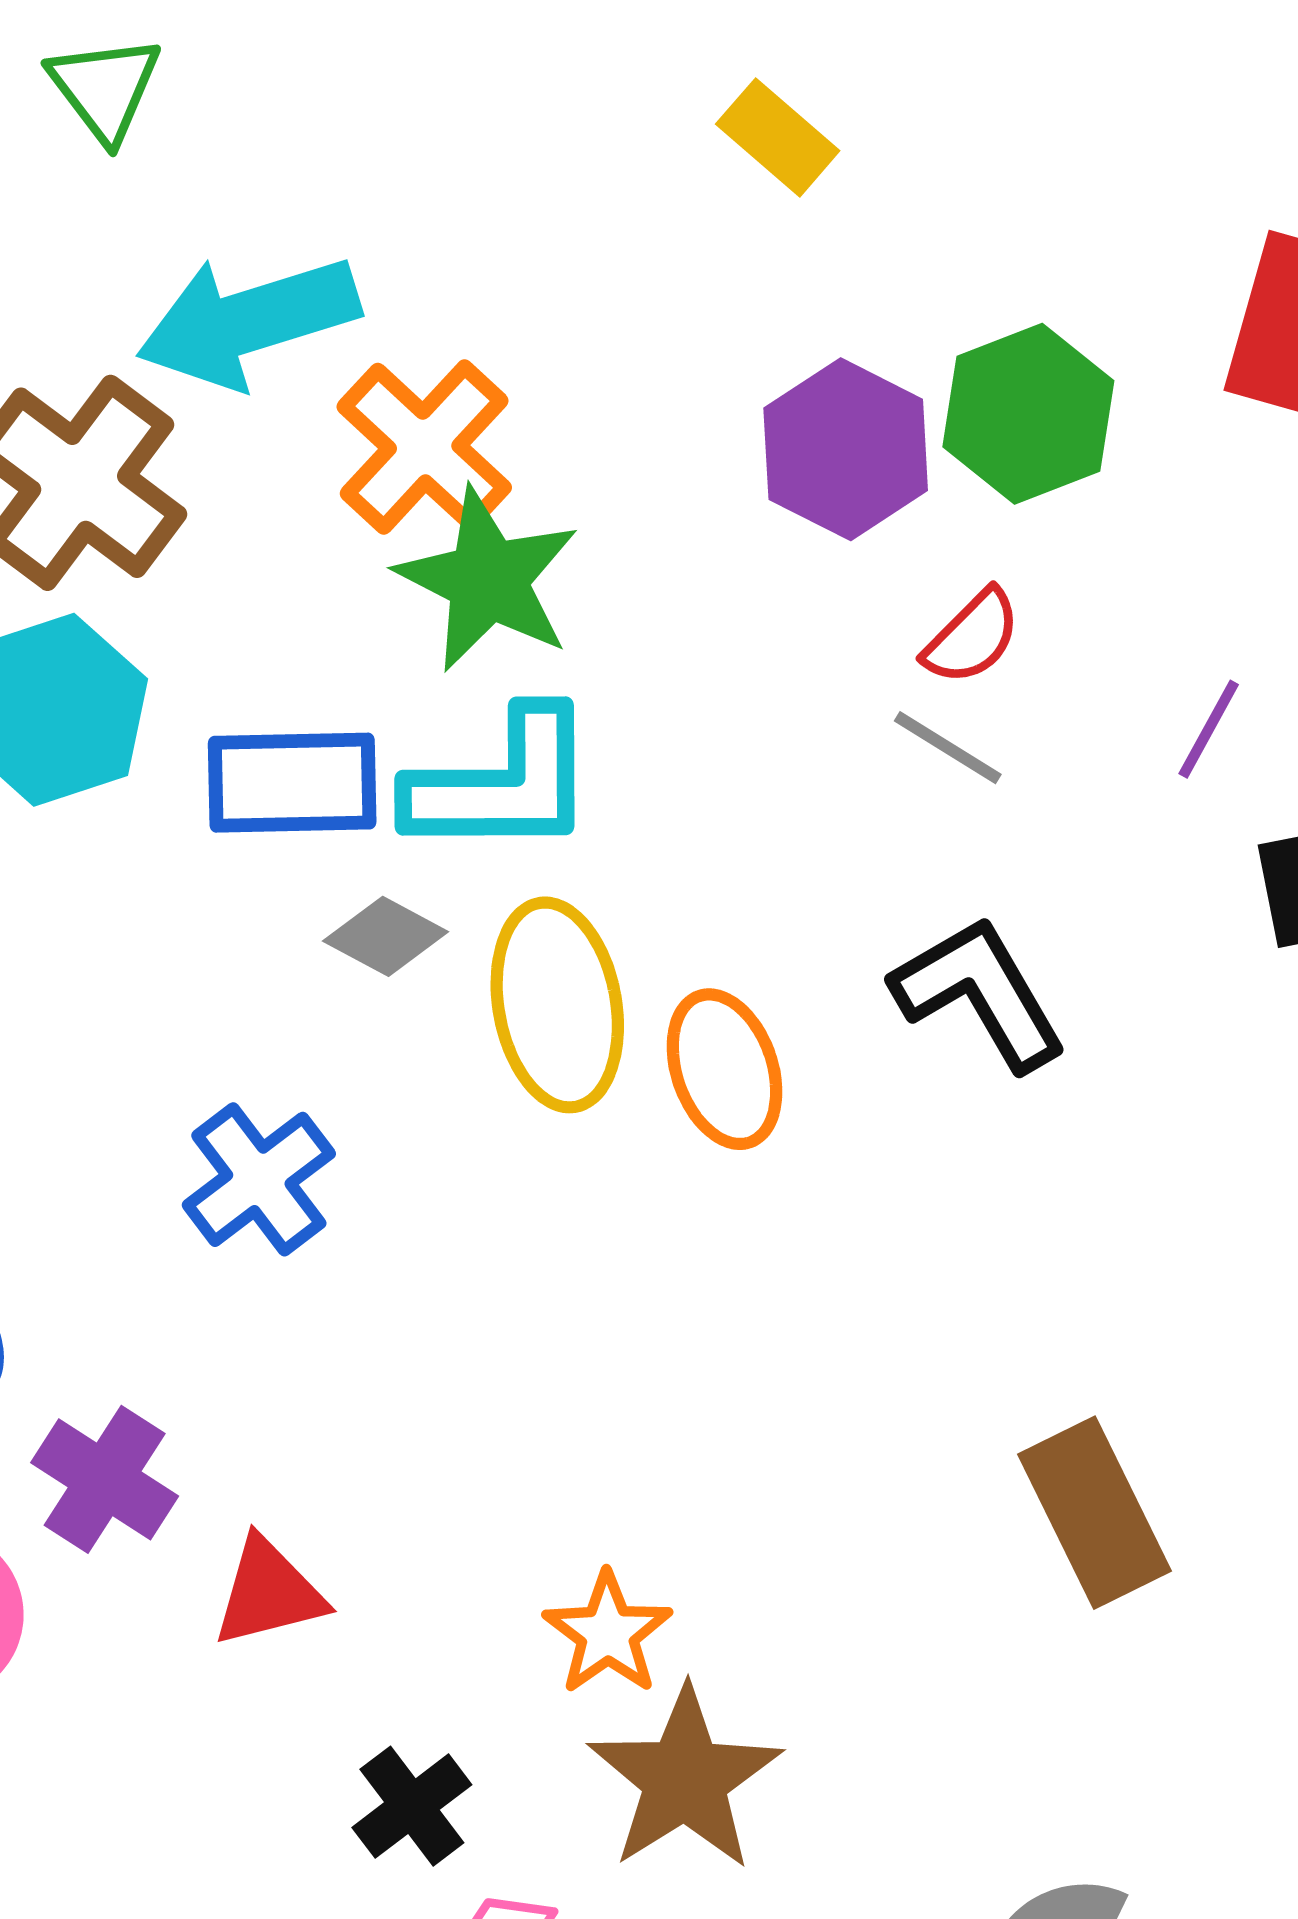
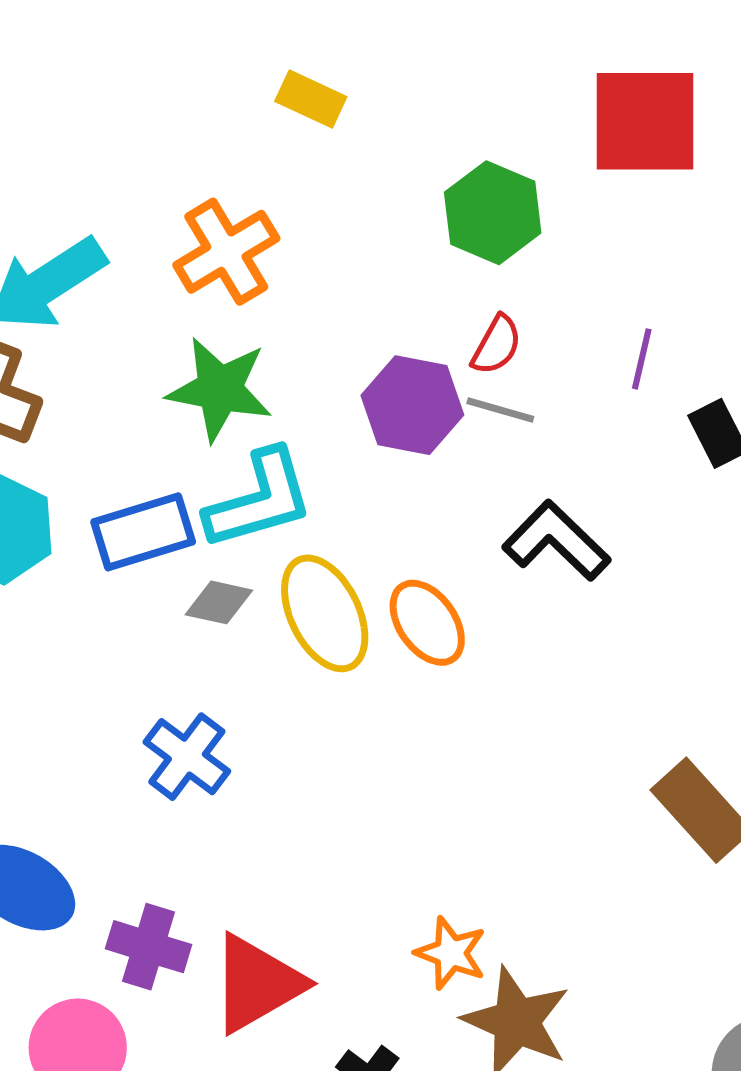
orange cross: (424, 447) -> (226, 252), moved, turned 32
purple hexagon: (846, 449) -> (412, 405), moved
red triangle: (269, 1592) -> (257, 984), size x1.5

